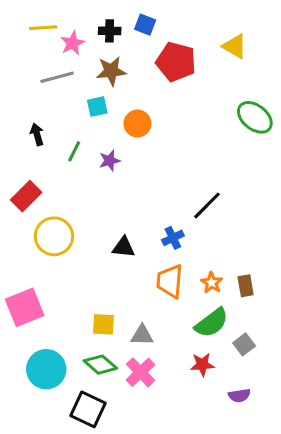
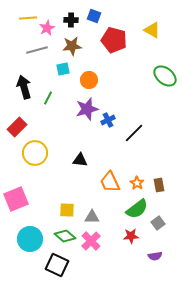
black arrow: (37, 134) -> (24, 87), size x1.6
purple star: (110, 161) -> (87, 109), moved, size x1.6
blue cross: (173, 238) -> (108, 120), moved
orange trapezoid: (170, 281) -> (110, 182), turned -30

